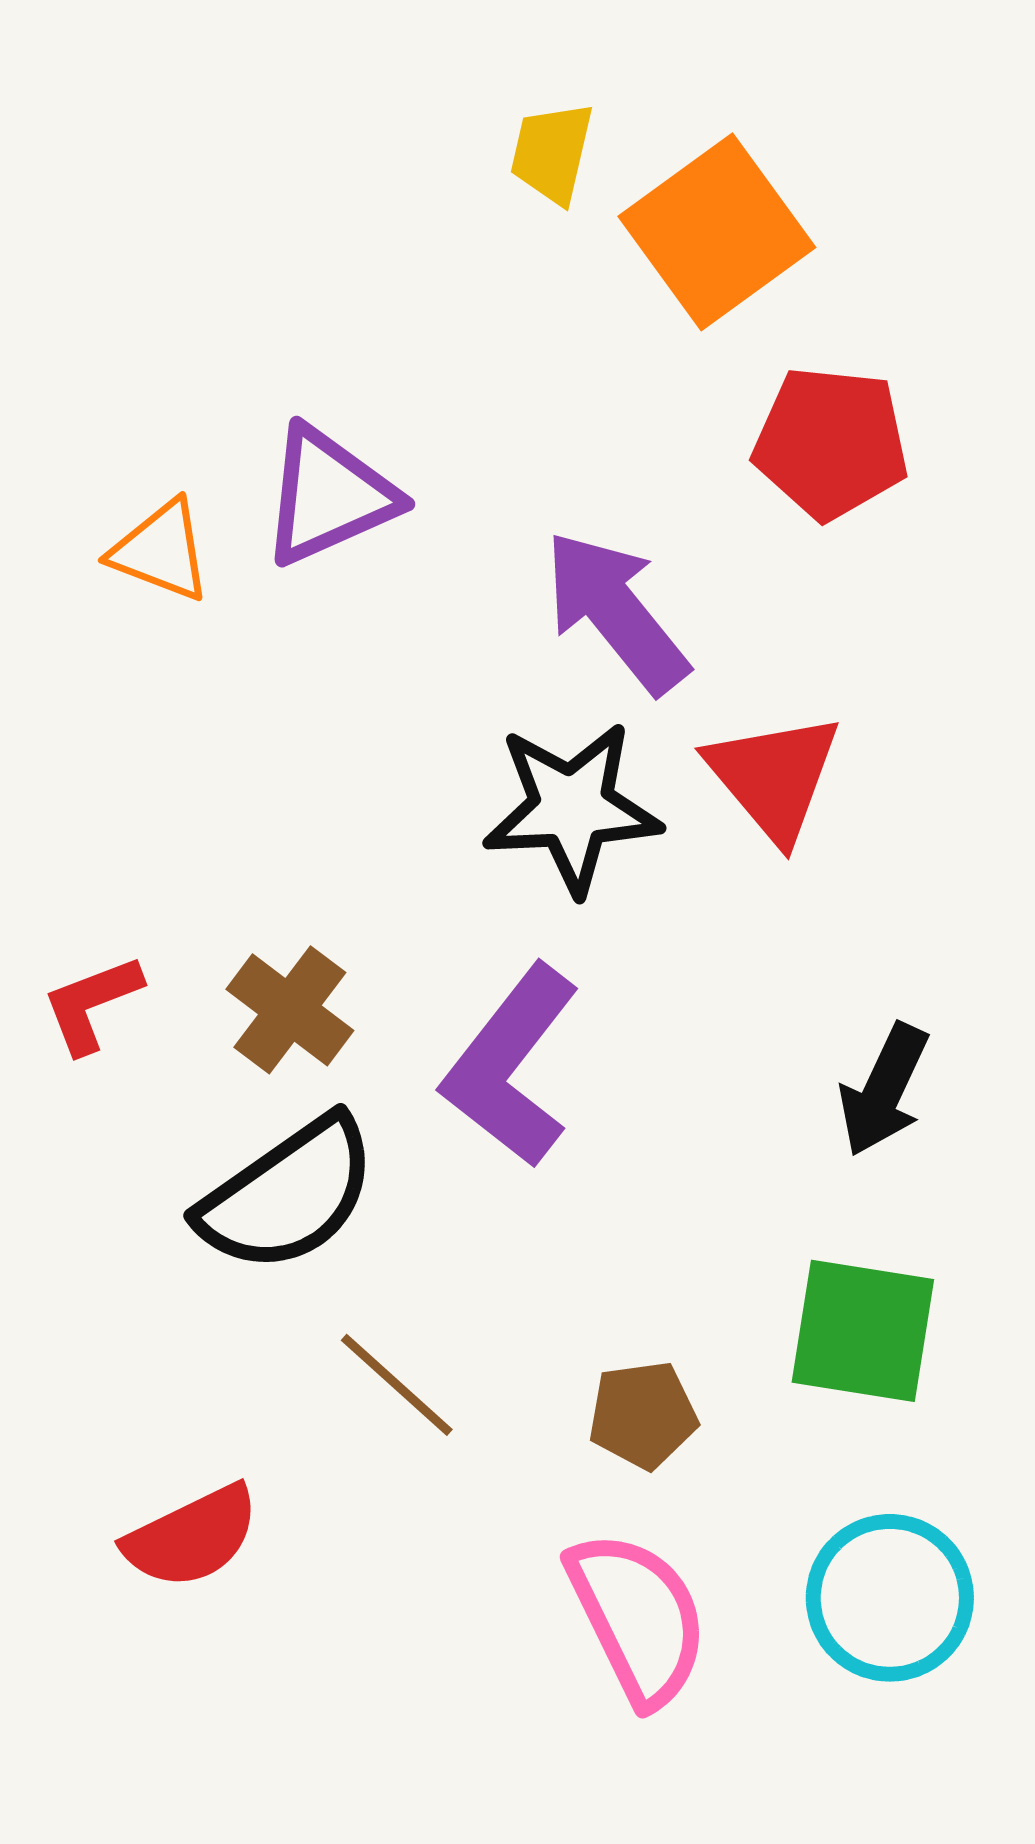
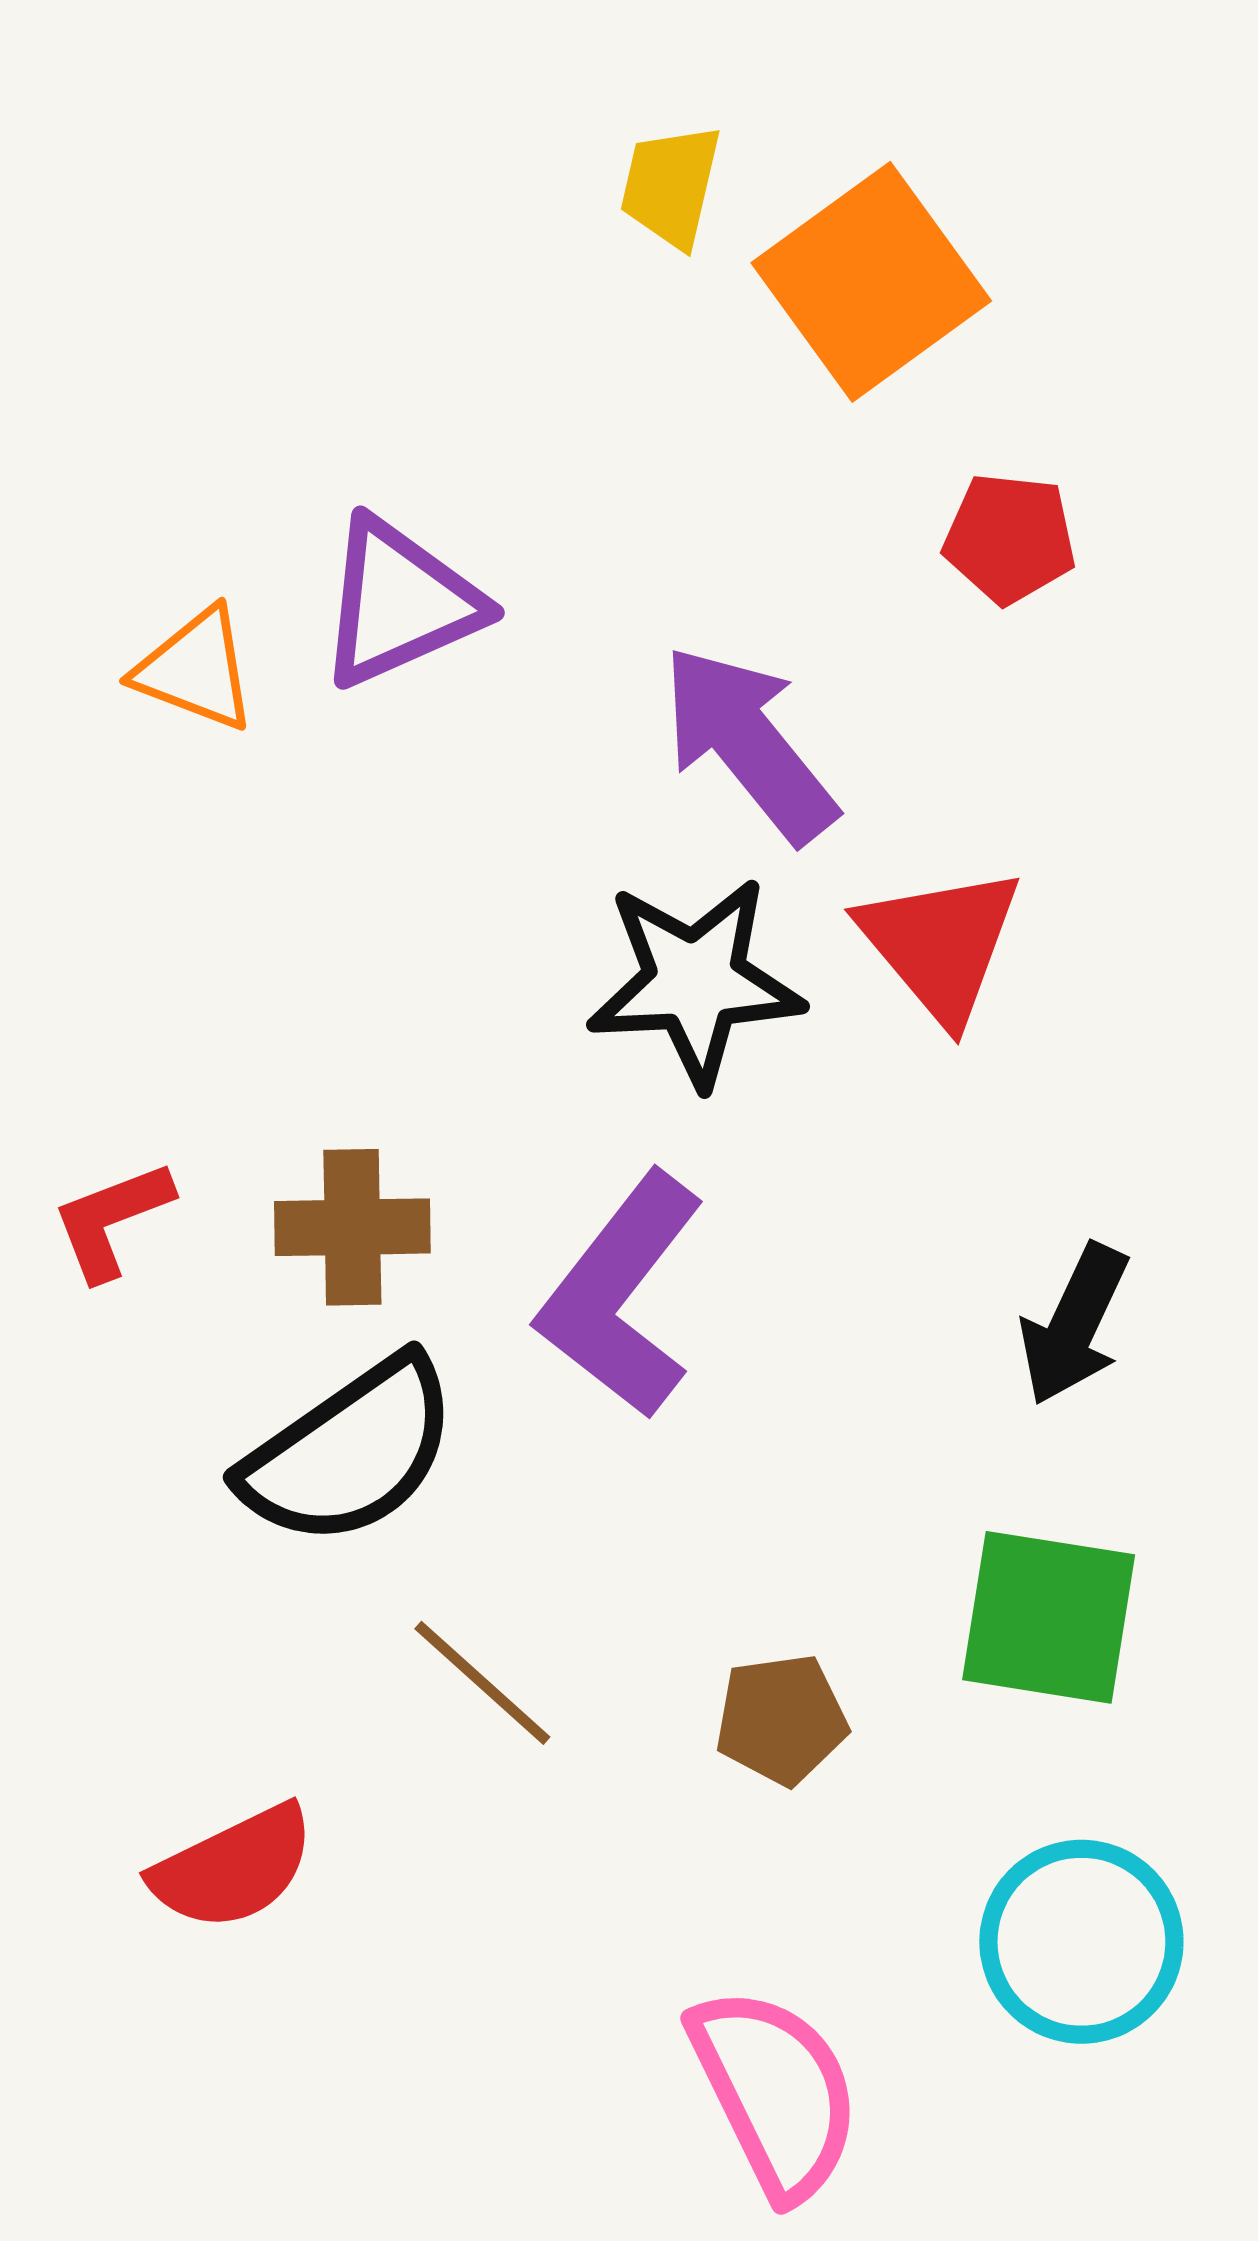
red pentagon: (831, 443) -> (1010, 538), size x0.7
brown cross: (290, 1010) -> (352, 1227), turned -38
pink semicircle: (638, 1618) -> (775, 2092), moved

